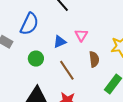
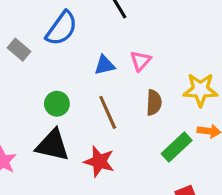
green circle: (36, 59) -> (57, 104), moved

